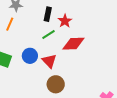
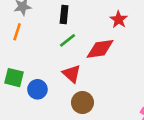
red star: (65, 21) -> (119, 19), moved
blue circle: (30, 56) -> (37, 89), moved

